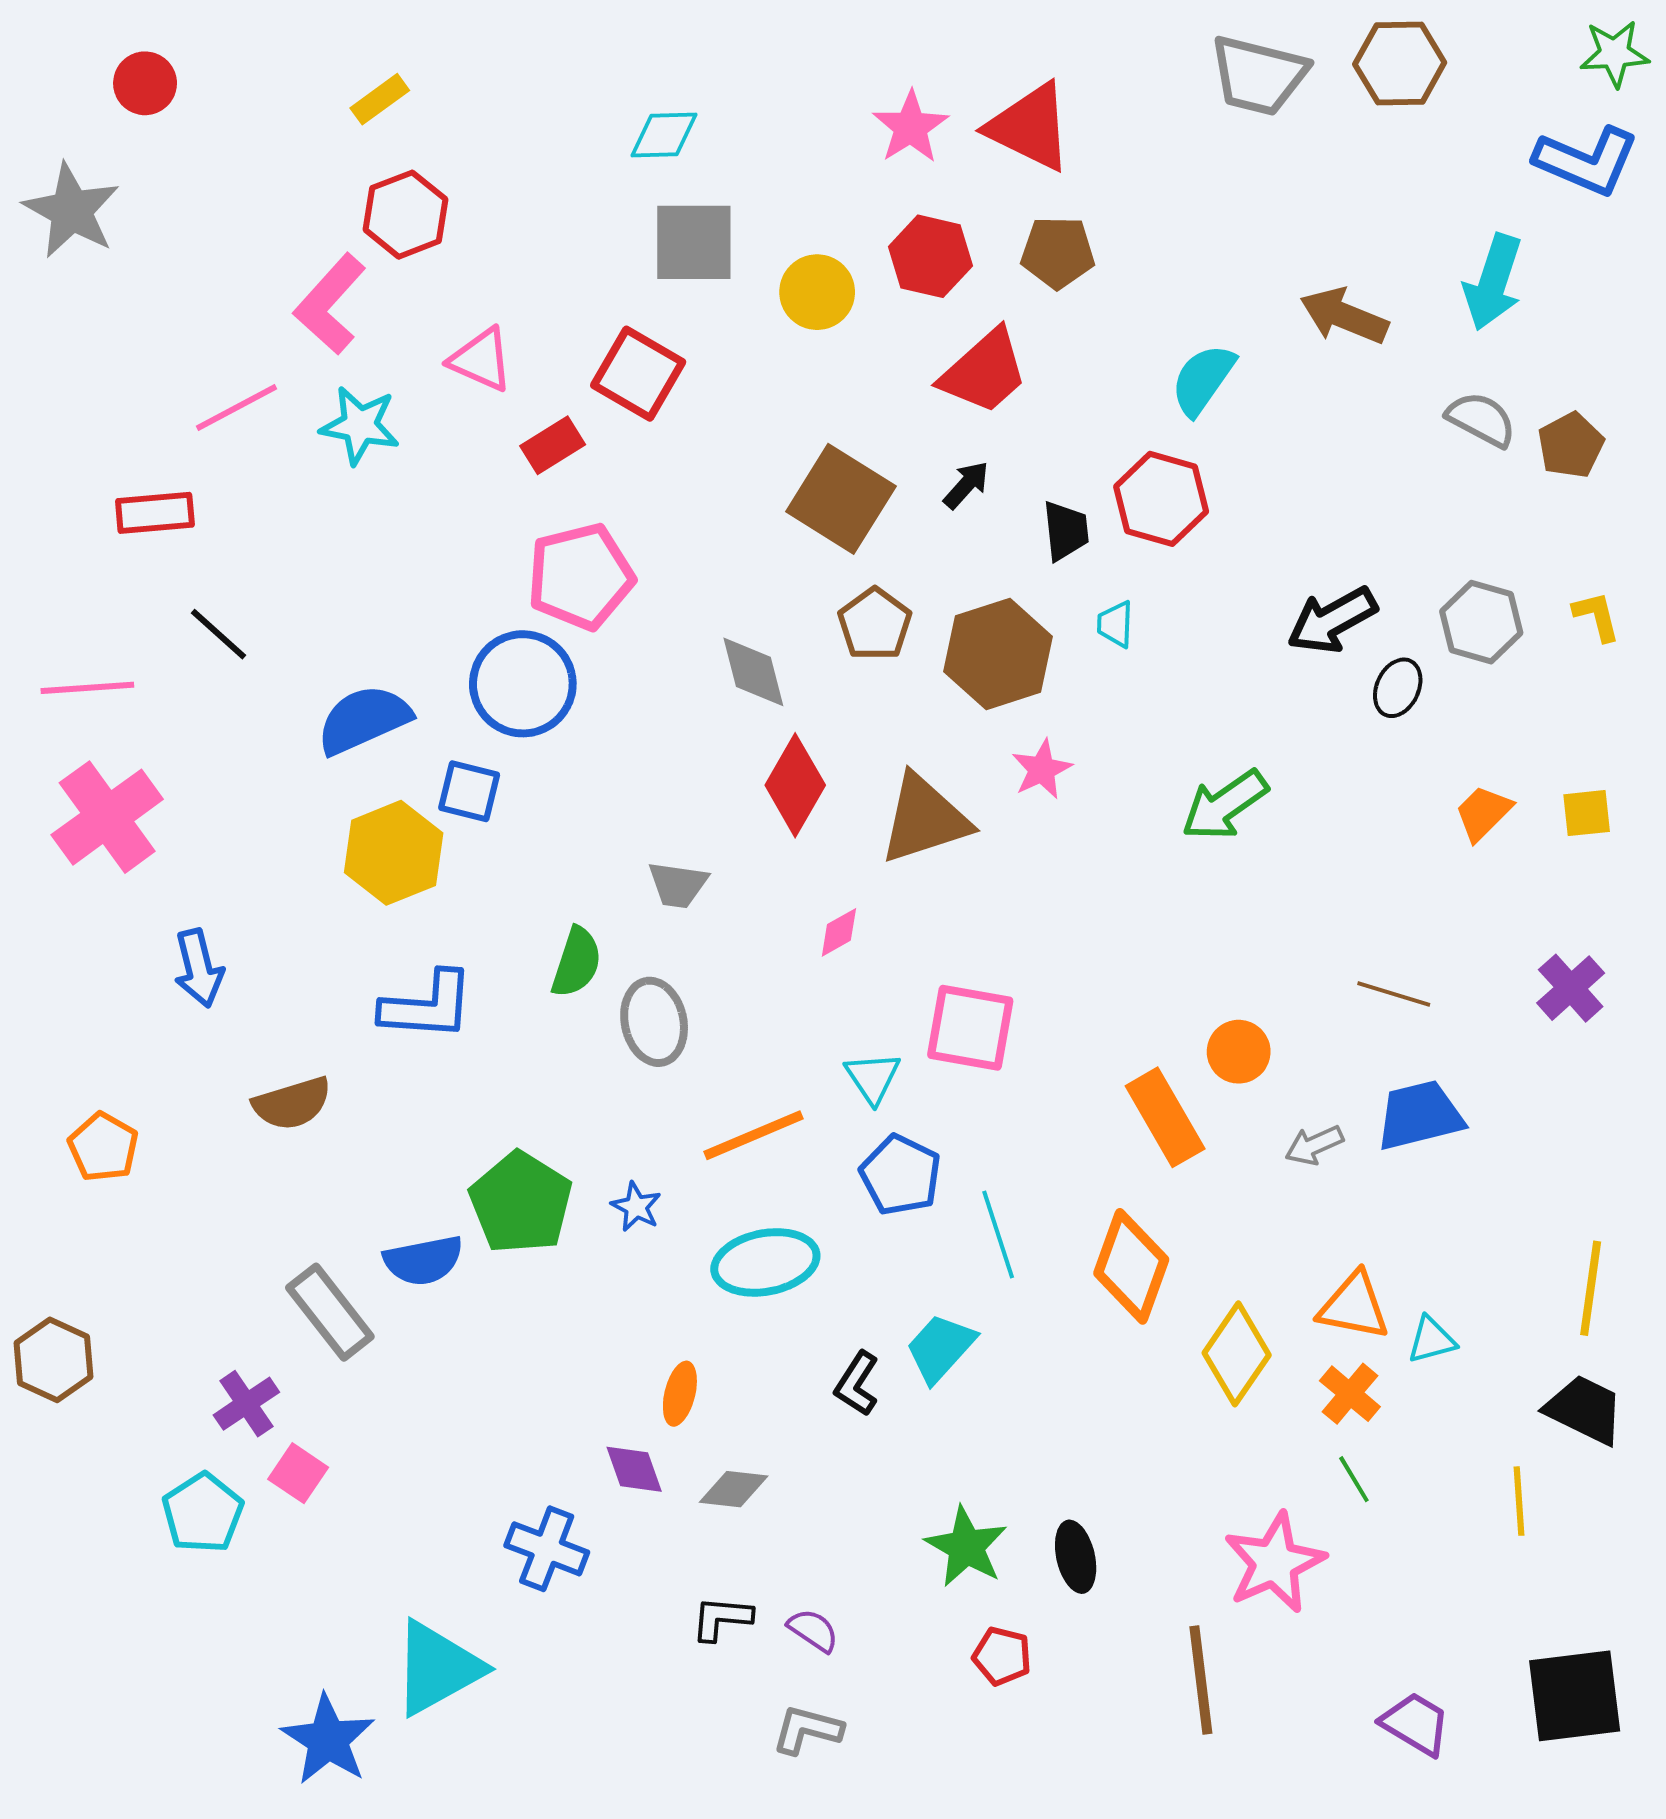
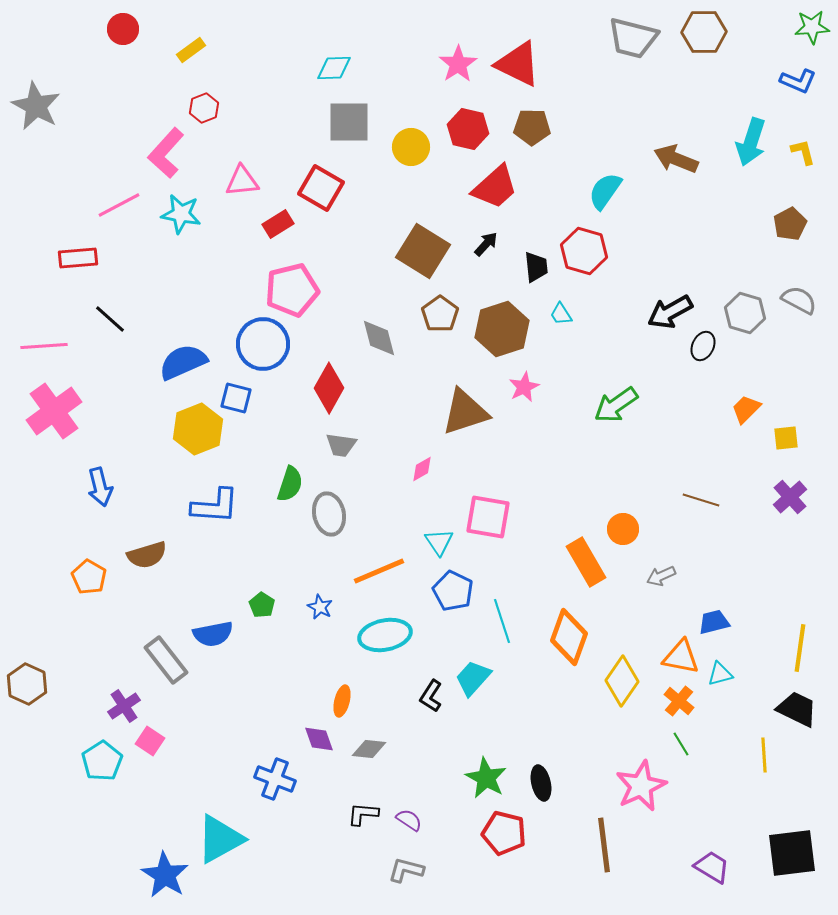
red circle: (145, 83) -> (123, 29), moved
blue L-shape: (1587, 161) -> (798, 81), size x0.7
red hexagon: (405, 215) -> (204, 108), size x0.7
pink triangle: (481, 360) -> (242, 181), turned -30
gray semicircle: (1481, 419) -> (799, 300), moved
yellow L-shape: (1597, 616) -> (803, 152), moved
cyan trapezoid: (1115, 624) -> (561, 314), turned -35
red diamond: (795, 785) -> (329, 388), moved
yellow square: (1587, 813) -> (786, 438), moved
blue trapezoid: (1420, 1115) -> (714, 622), moved, size x0.7
orange pentagon: (103, 1147) -> (89, 577), moved
green pentagon: (521, 1203) -> (262, 605), size x0.5
red pentagon: (1002, 1656) -> (504, 833), size x1.5

